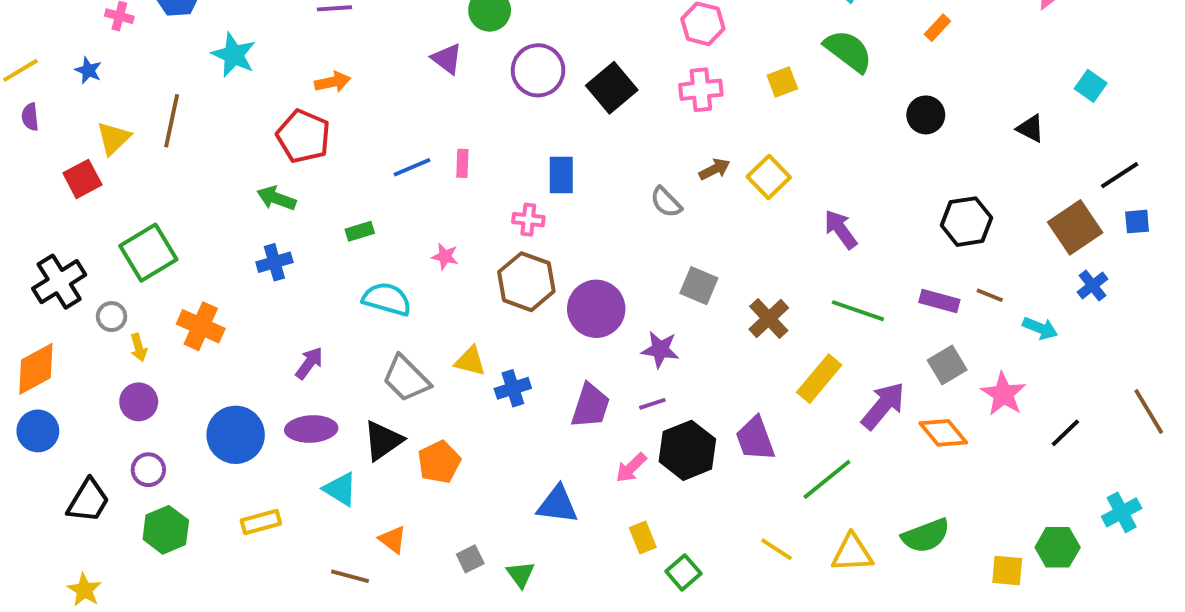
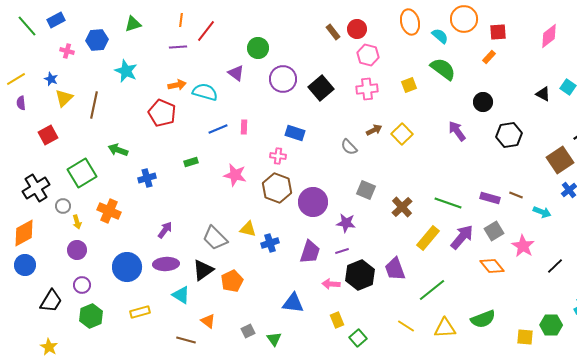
black triangle: (1030, 128) -> (543, 94), moved
yellow triangle: (113, 138) -> (64, 98), moved
blue rectangle: (561, 175) -> (295, 133), turned -72
green arrow: (276, 198) -> (118, 150), moved
black hexagon: (966, 222) -> (509, 135), moved
purple arrow: (840, 229) -> (457, 131), moved
pink star: (445, 256) -> (235, 175), size x1.6
cyan semicircle: (387, 299) -> (205, 92), moved
purple arrow: (883, 406) -> (462, 237), moved
pink arrow: (631, 468) -> (331, 284), turned 48

